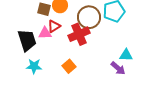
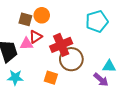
brown circle: (89, 17) -> (71, 59), moved
orange square: (69, 66) -> (51, 78), turned -32

